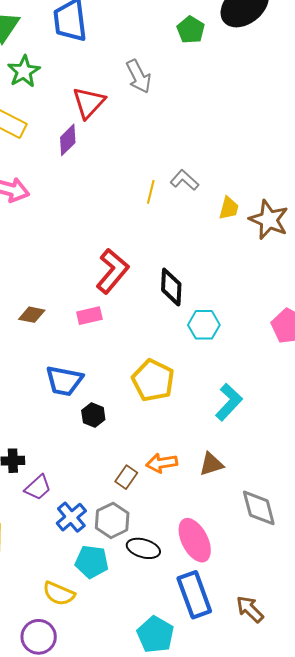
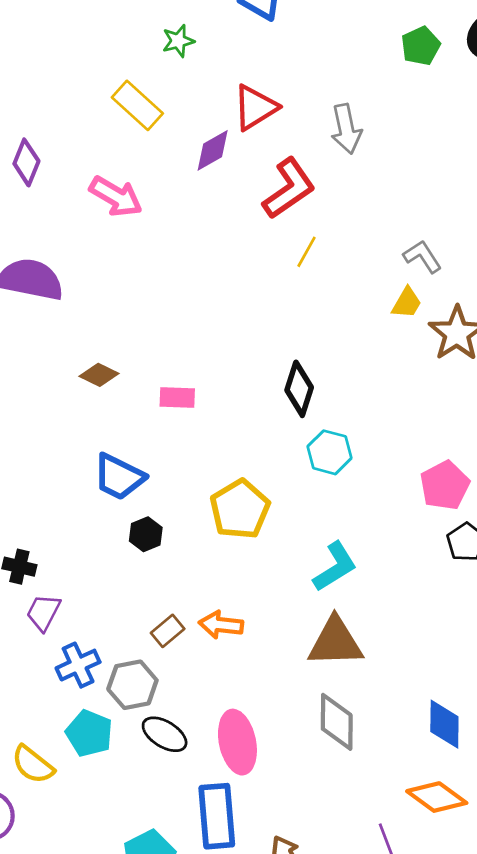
green star: (24, 71) -> (178, 41), size x0.7
gray arrow: (139, 76) -> (346, 129), moved
gray L-shape: (184, 180) -> (422, 257), moved
red L-shape: (112, 271) -> (289, 188), moved
brown triangle: (211, 464) -> (335, 642), moved, size x1.6
purple trapezoid: (38, 487) -> (43, 612), turned 144

